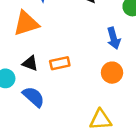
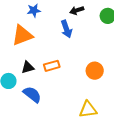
blue arrow: (114, 38) -> (66, 29), moved
black triangle: (30, 63) -> (28, 67), turned -32

